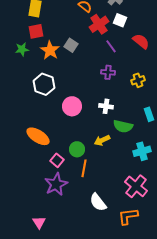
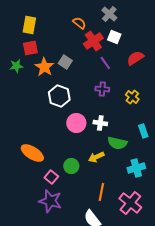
red semicircle: (141, 41) -> (135, 58), turned -72
yellow cross: (138, 80) -> (132, 97), turned -32
white hexagon: (44, 84) -> (59, 96), moved
pink circle: (72, 106) -> (76, 123), moved
orange line: (84, 168) -> (101, 192), moved
purple star: (56, 184) -> (50, 201), turned -30

